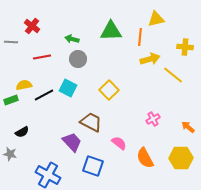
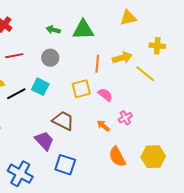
orange line: (140, 37) -> (97, 64), moved
green arrow: (72, 39) -> (53, 30), moved
yellow square: (109, 90) -> (81, 89), turned 30
orange arrow: (188, 127) -> (103, 126), moved
pink semicircle: (119, 143) -> (105, 95), moved

